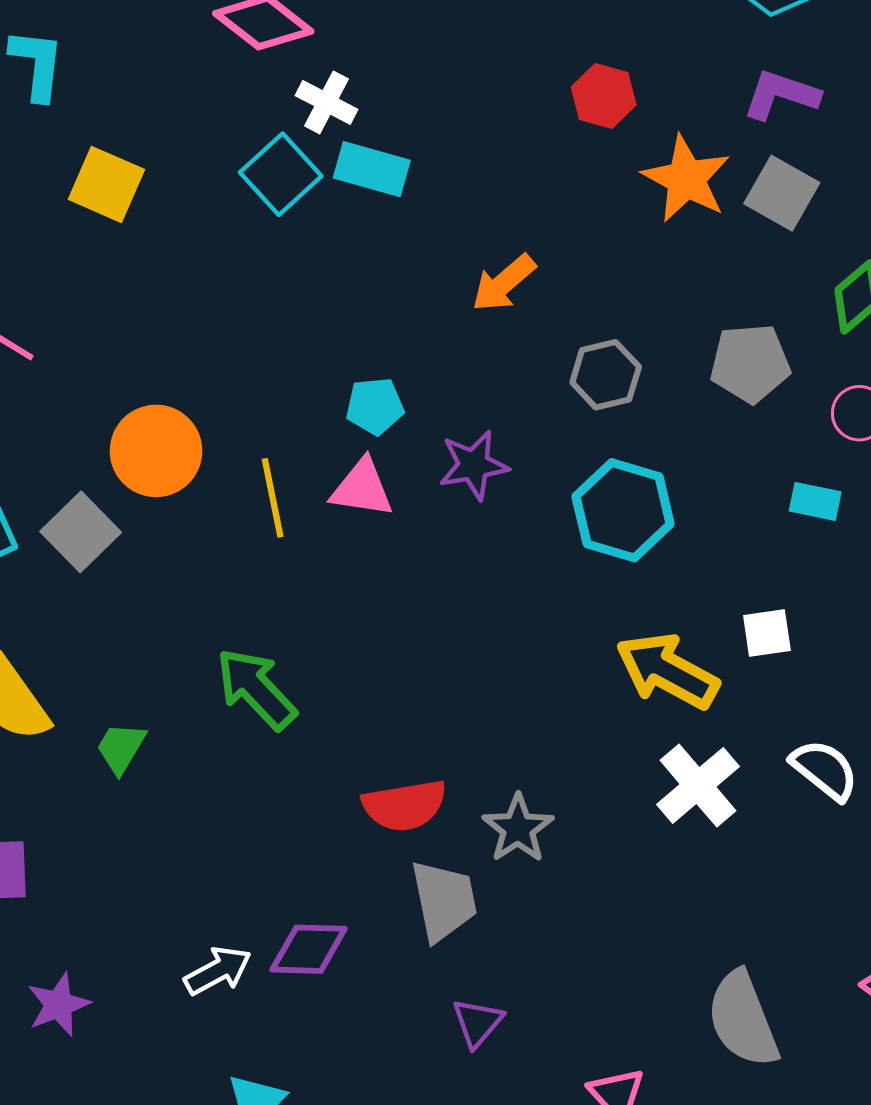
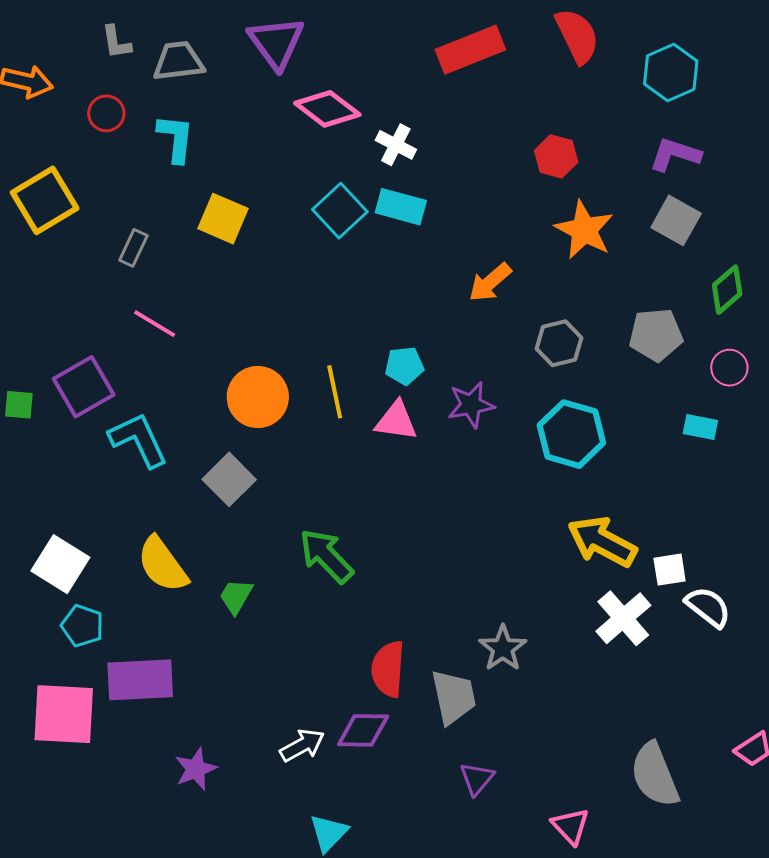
white cross: (327, 102) -> (396, 145), moved
orange star: (686, 179) -> (584, 230), moved
yellow line: (273, 498) -> (335, 392), moved
gray square: (81, 532) -> (229, 479), moved
white square: (767, 633) -> (670, 570), moved
red semicircle: (404, 805) -> (388, 669), moved, turned 104

